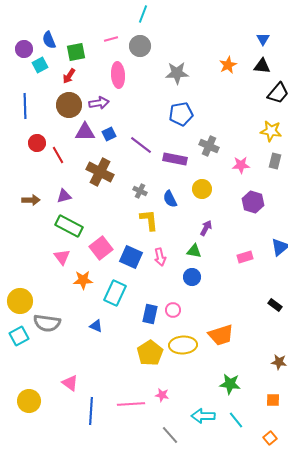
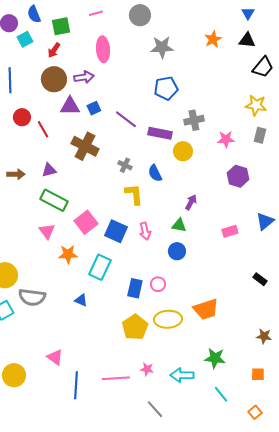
gray circle: (140, 46) -> (140, 15), moved
gray cross: (209, 146) -> (194, 120), turned -36
yellow circle: (202, 189) -> (183, 151), moved
cyan arrow: (203, 416) -> (182, 375), moved

